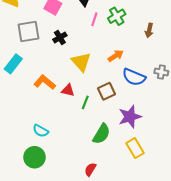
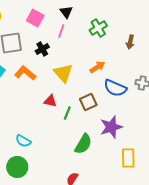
pink line: (94, 19) -> (61, 31), moved
orange L-shape: (45, 82) -> (25, 73), moved
yellow rectangle: (135, 148) -> (128, 158), moved, turned 30

